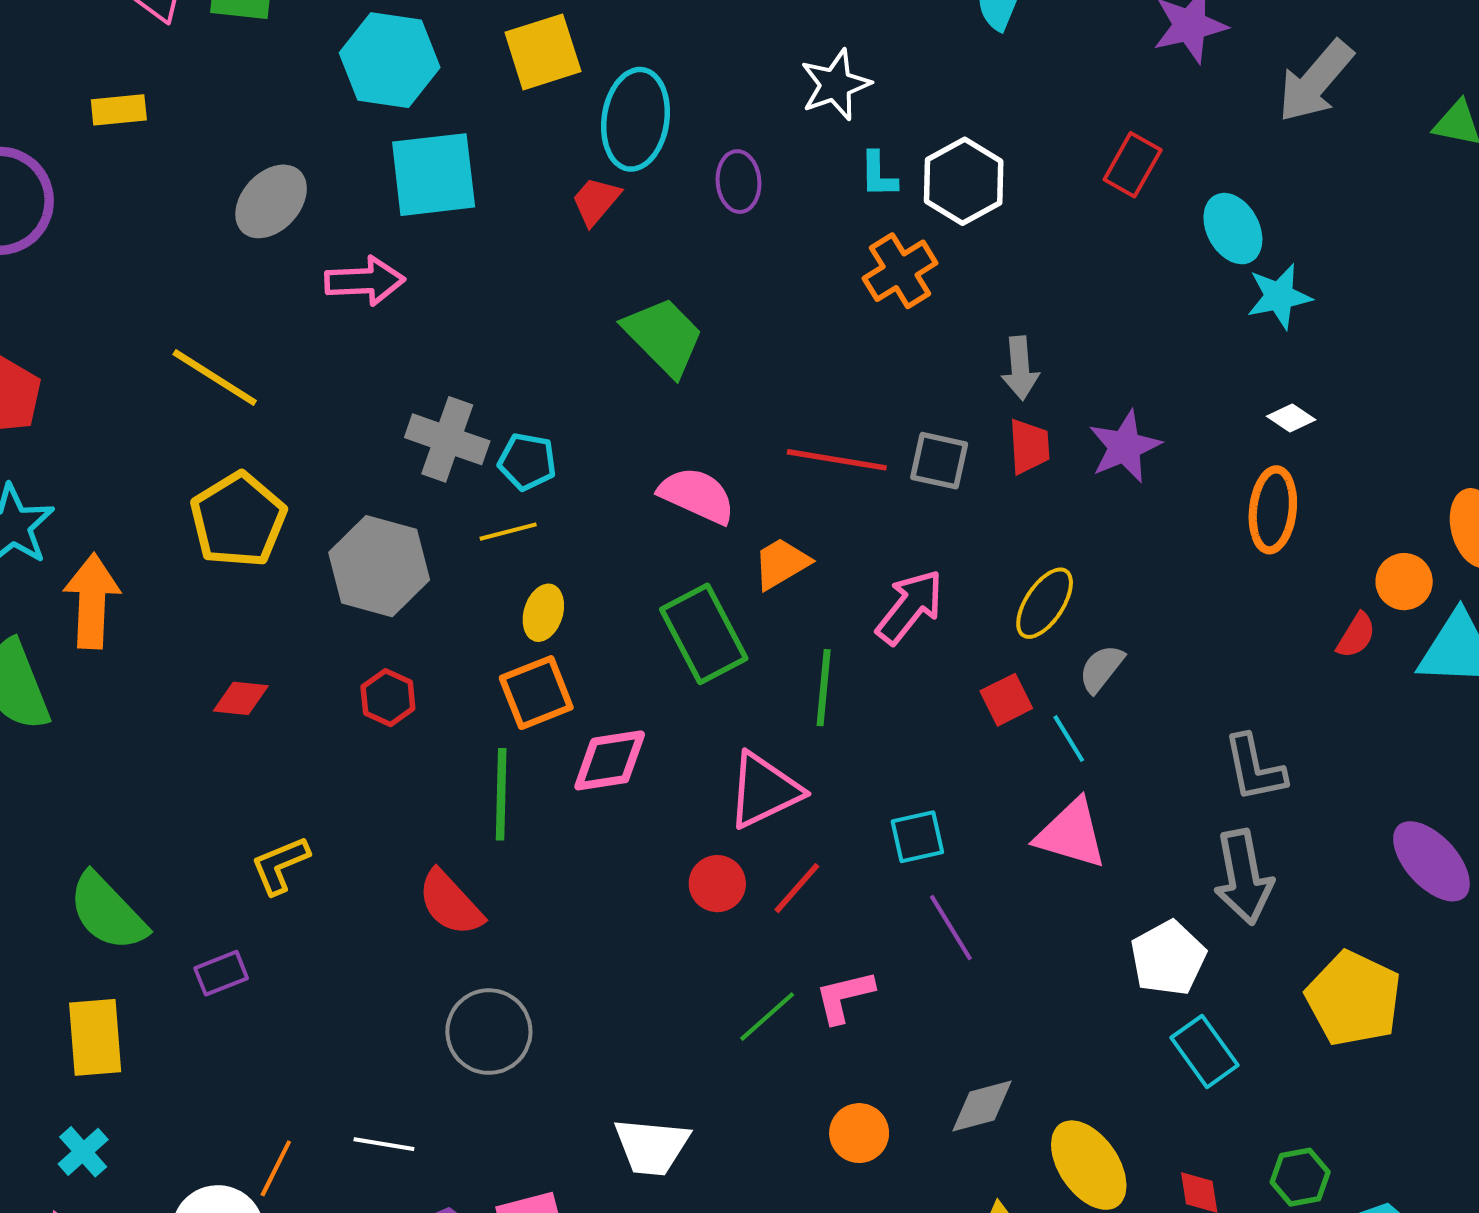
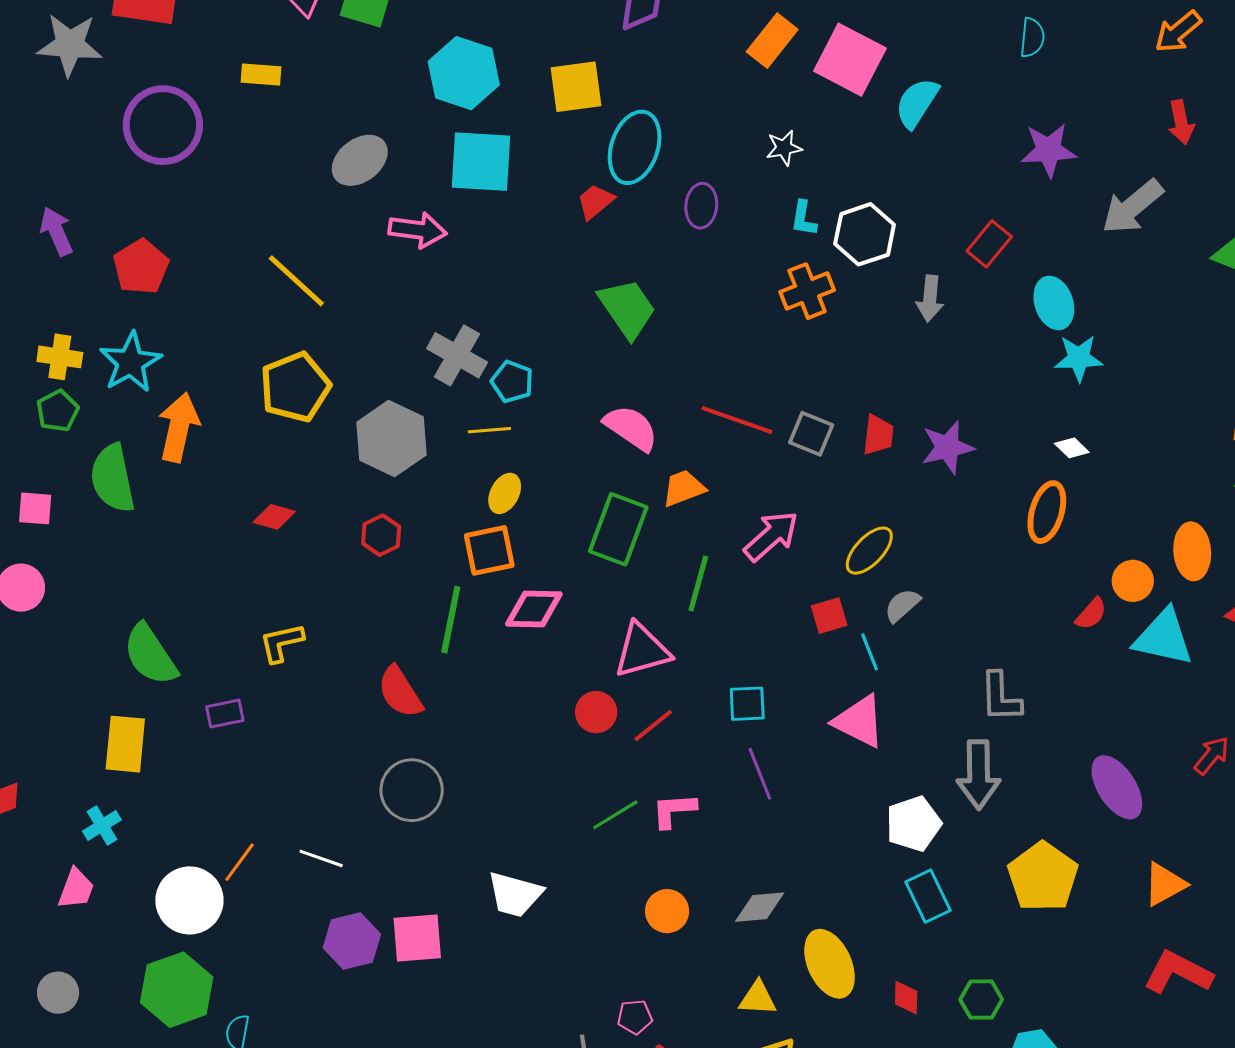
white star: (835, 85) -> (784, 148), size x0.7
gray arrow: (1020, 368) -> (930, 298), moved
green rectangle: (704, 634) -> (618, 529), turned 38

